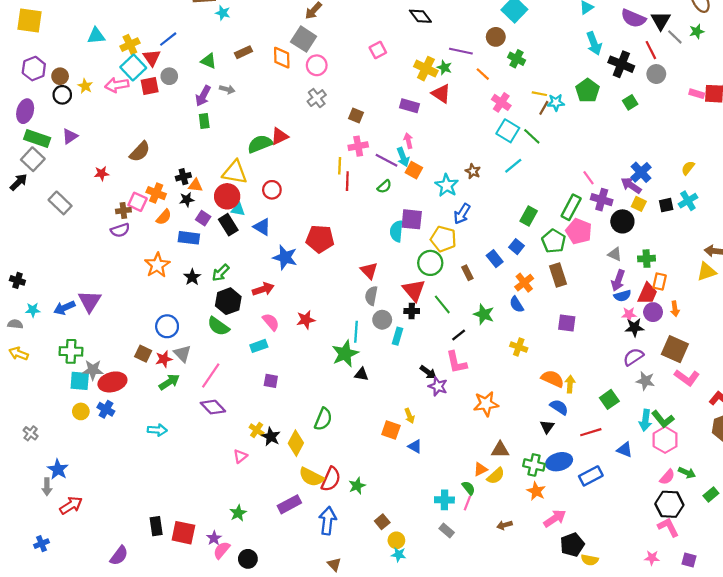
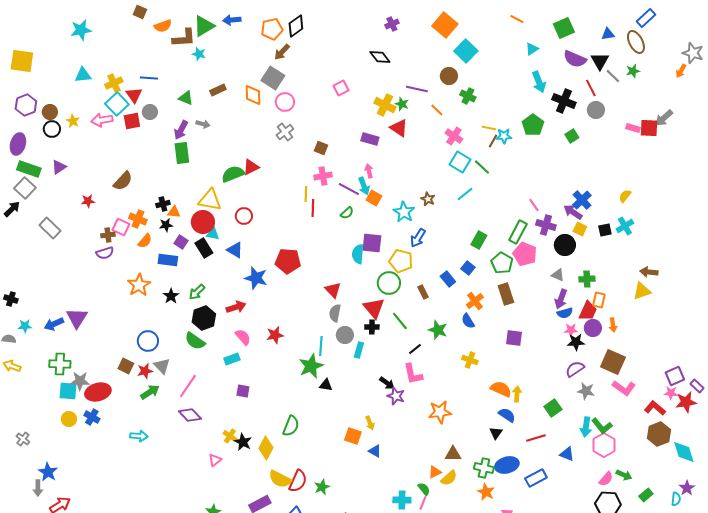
blue line: (168, 39) -> (149, 78), turned 42
green rectangle: (204, 121) -> (182, 153), size x1.5

